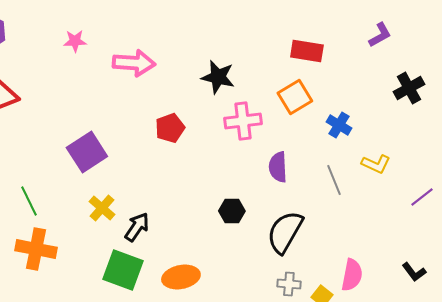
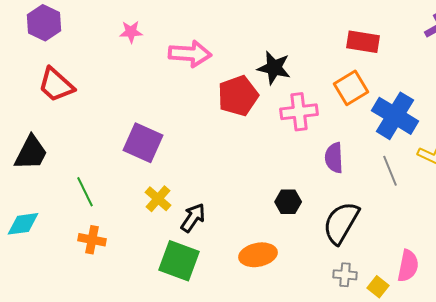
blue cross: (339, 125) -> (395, 116), size x1.8
red pentagon: (170, 128) -> (238, 96), moved, size x1.4
purple square: (87, 152) -> (143, 143), turned -33
orange cross: (36, 249) -> (92, 240), size x0.7
orange ellipse: (181, 277) -> (258, 255), moved

